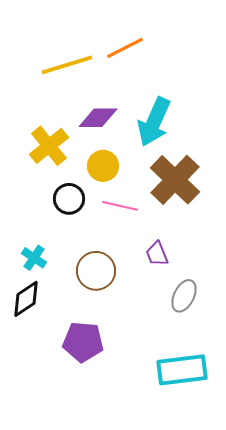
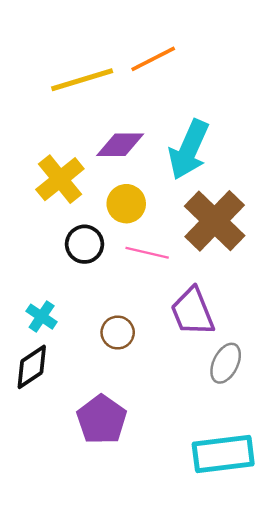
purple trapezoid: (157, 254) -> (192, 312), size x1.6
brown circle: (96, 271) -> (118, 333), size x0.7
purple pentagon: (83, 342) -> (102, 420), turned 30

